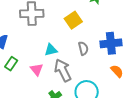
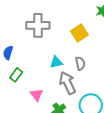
gray semicircle: (83, 48) -> (80, 63), moved
pink triangle: (37, 69) -> (37, 95), moved

